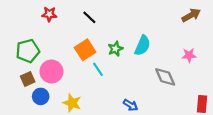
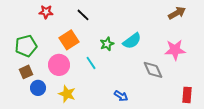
cyan semicircle: (142, 45) -> (132, 41), turned 30
orange square: (85, 50) -> (69, 40), moved
pink star: (189, 55) -> (175, 50), size x1.5
pink circle: (51, 71) -> (59, 65), moved

